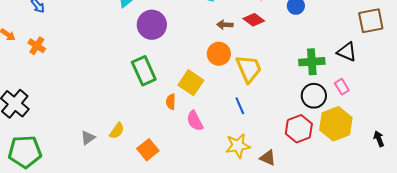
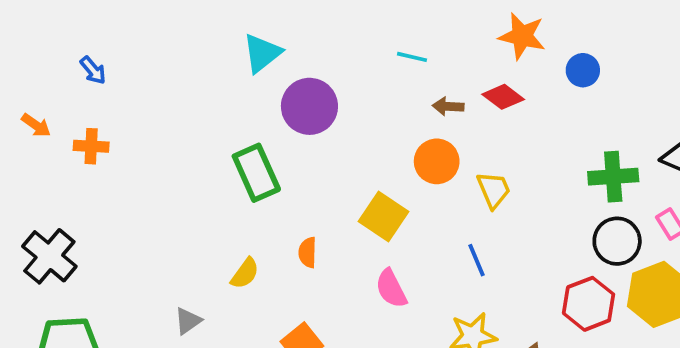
orange cross: (37, 46) -> (91, 146), turned -30
yellow trapezoid: (249, 69) -> (494, 190), size x0.7
green rectangle: (144, 71) -> (256, 173), moved
orange semicircle: (171, 102) -> (308, 253), moved
yellow semicircle: (117, 131) -> (245, 273), moved

